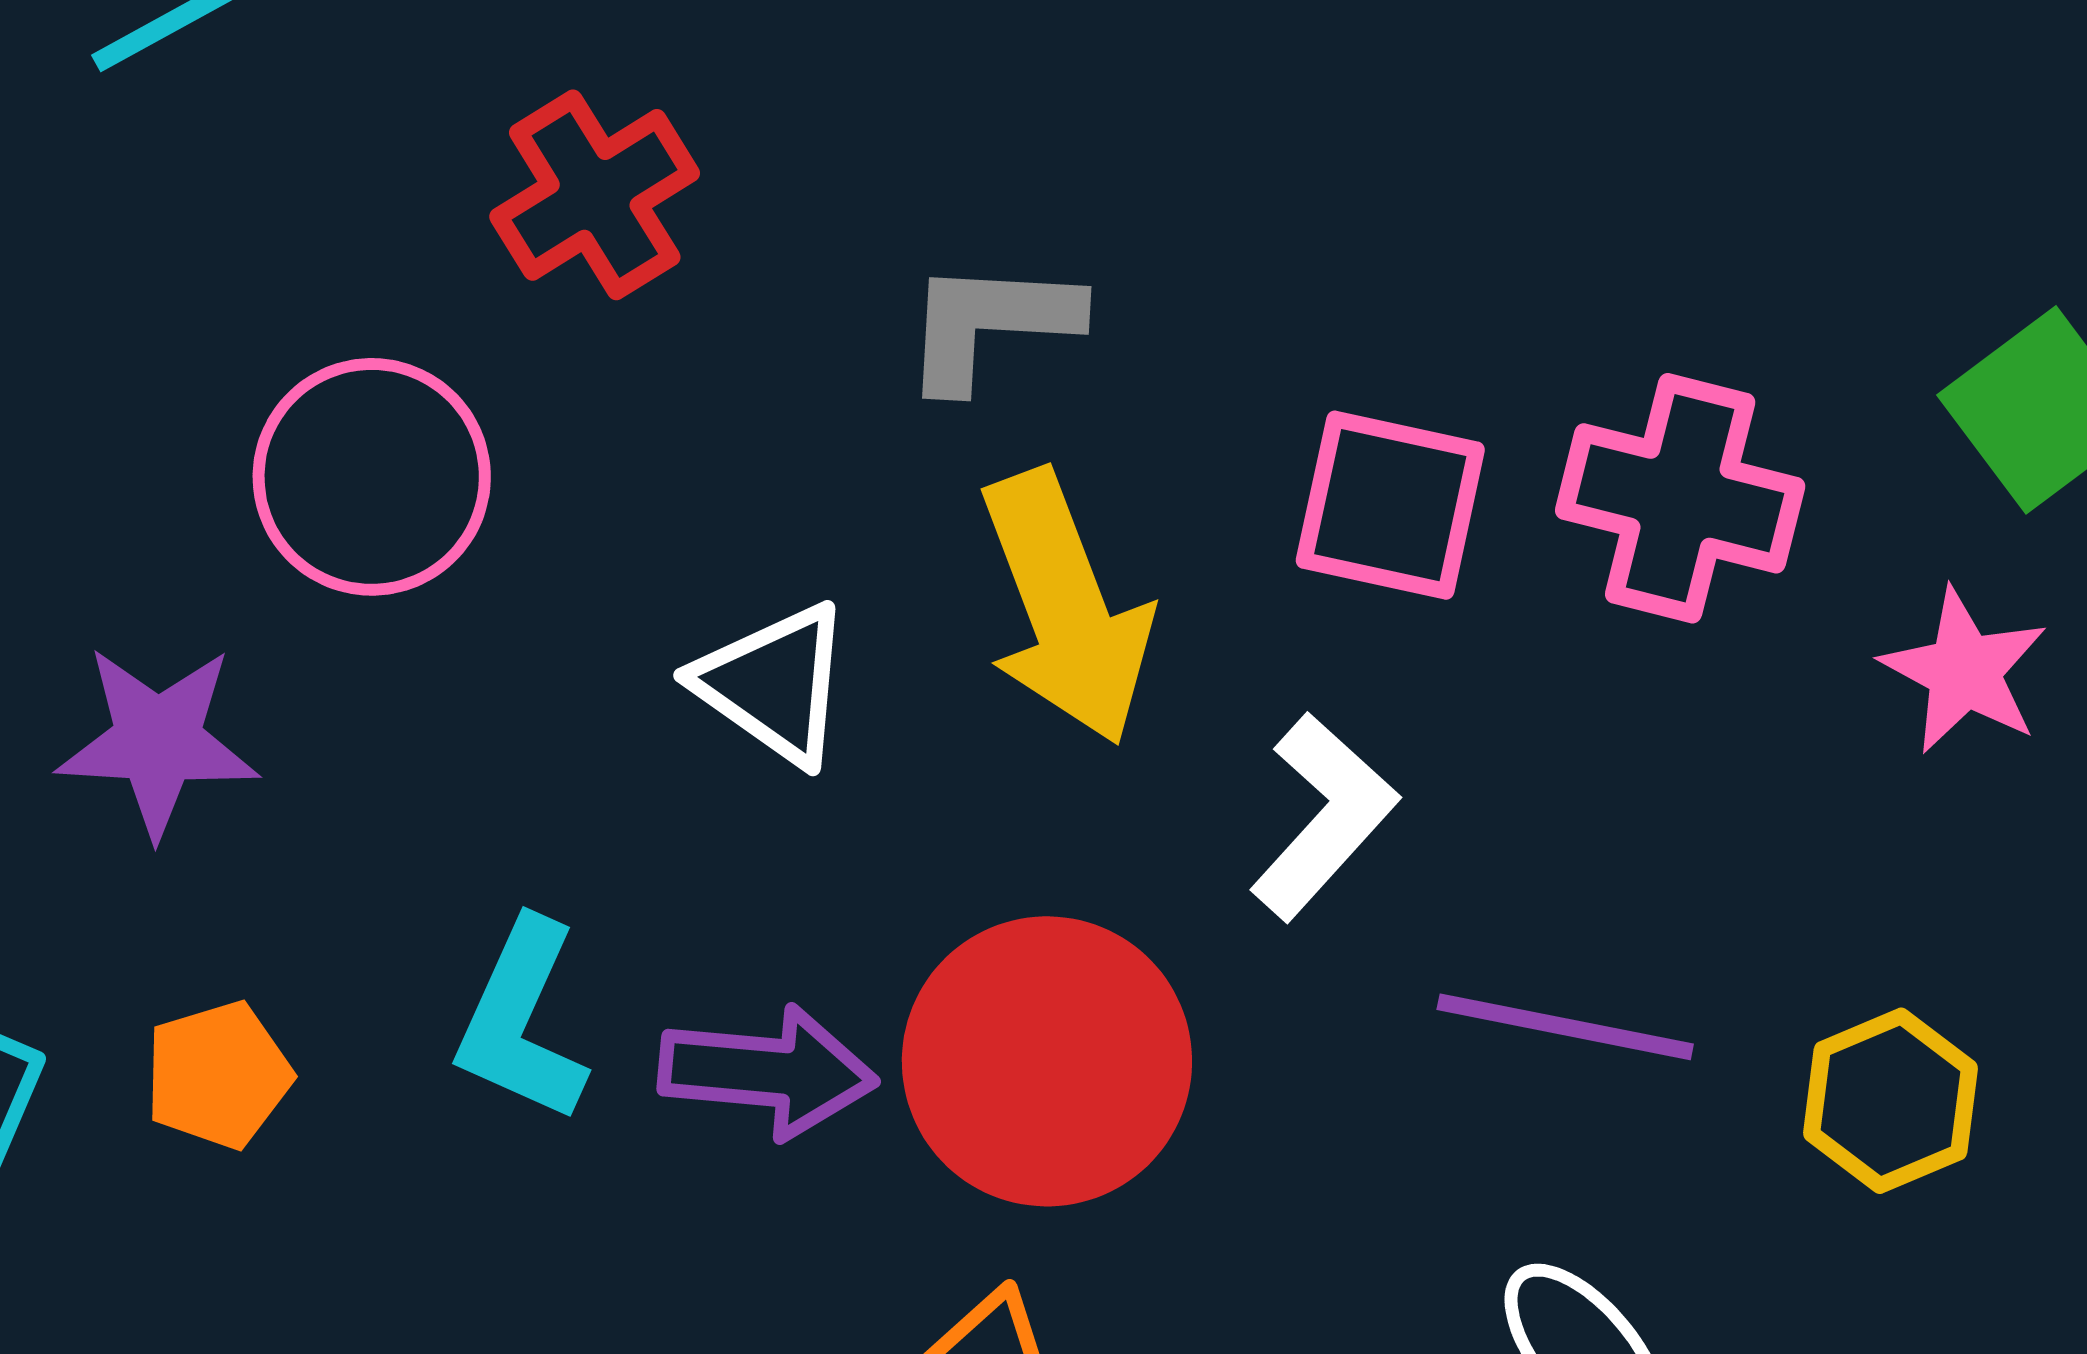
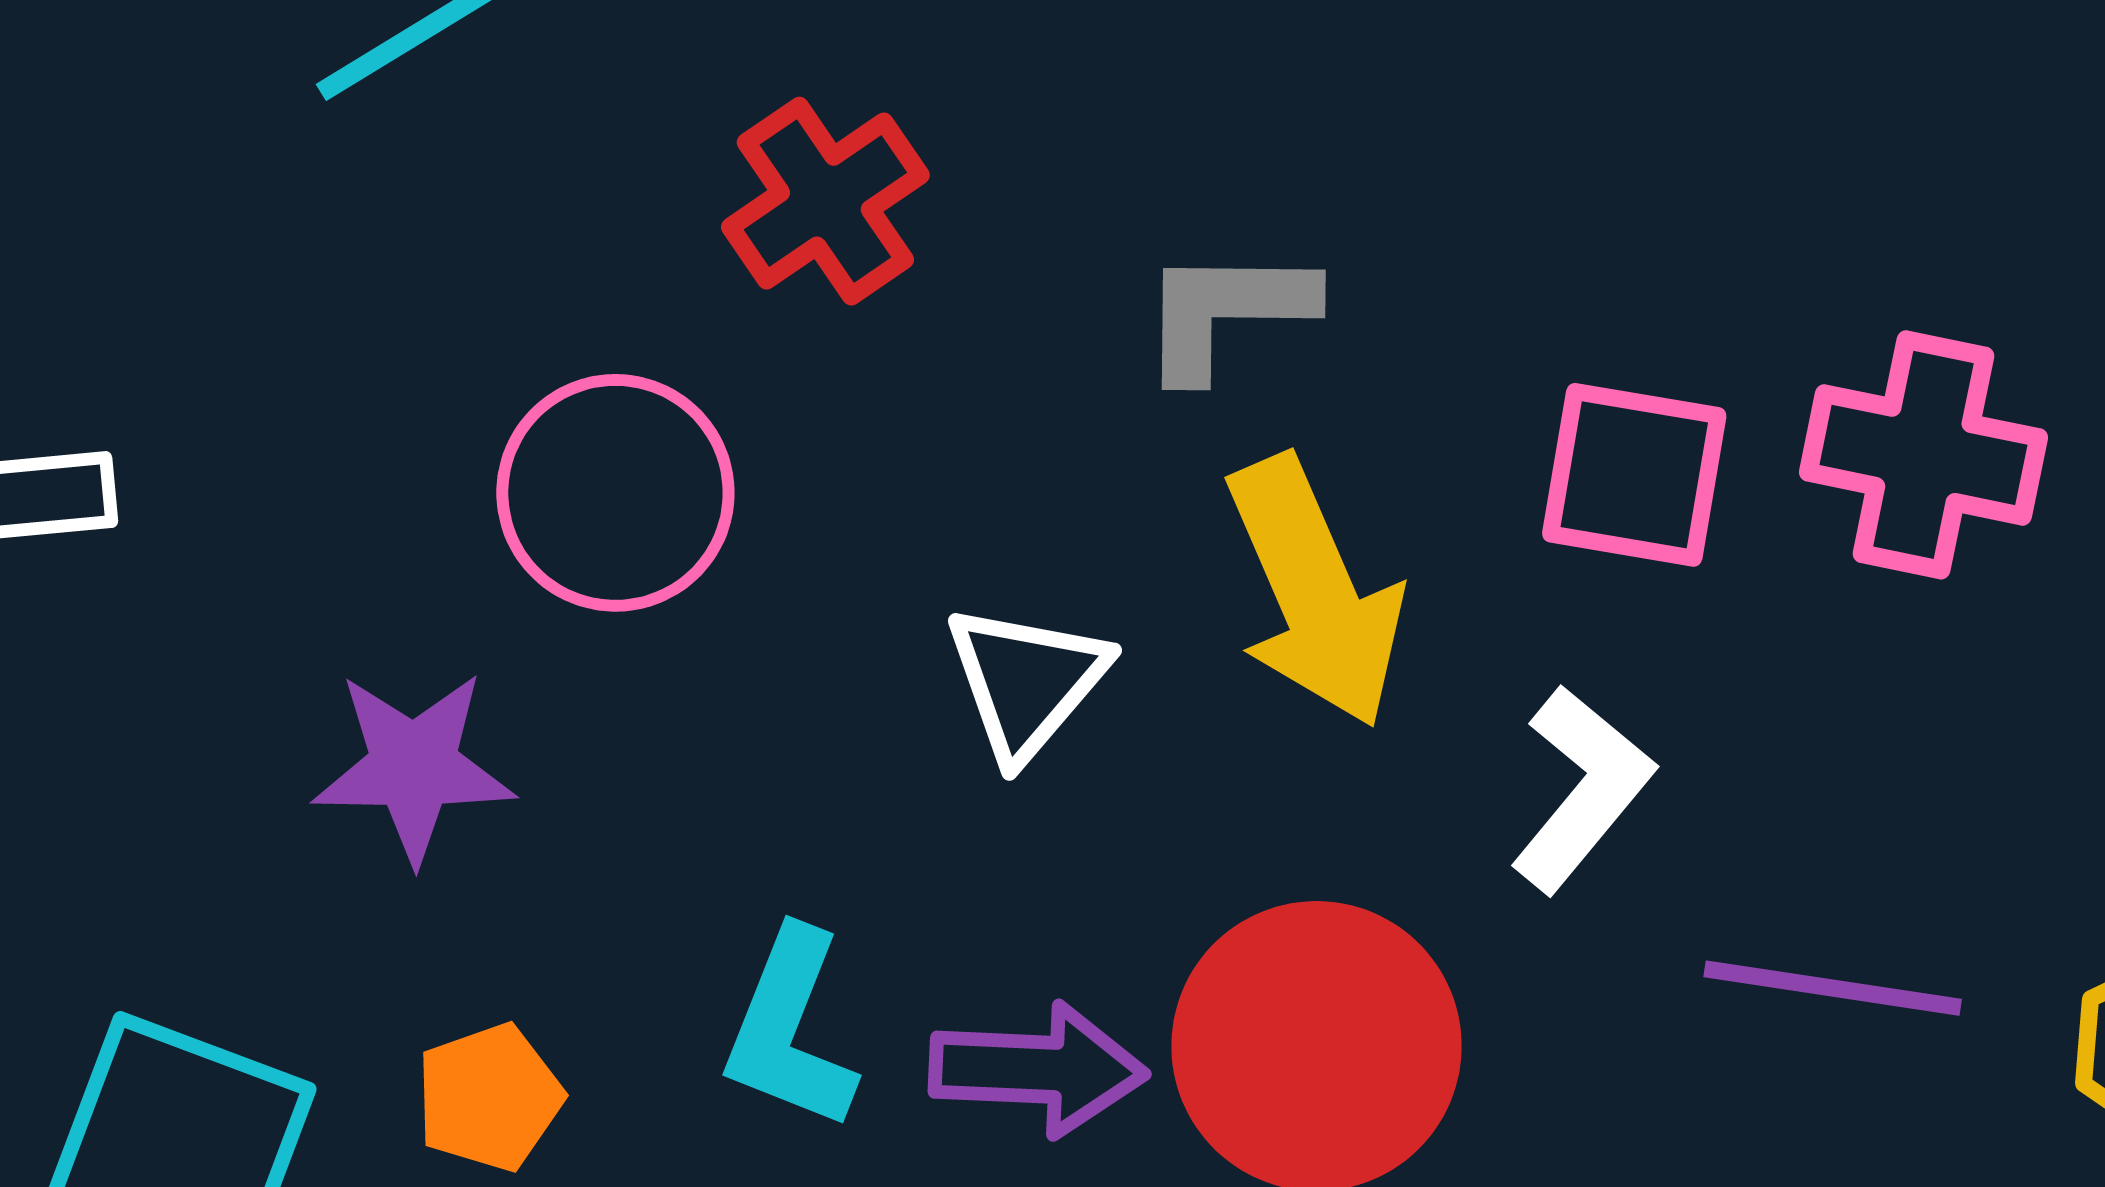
white triangle: (774, 684) -> (1026, 681), turned 38

